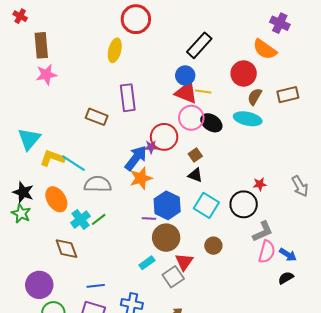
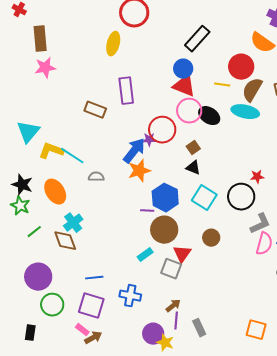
yellow line: (203, 92) -> (222, 85), moved
brown semicircle: (255, 97) -> (252, 90), size x1.4
gray semicircle: (98, 184) -> (96, 177), size x0.6
cyan cross: (81, 219) -> (73, 223), moved
green line: (99, 219) -> (34, 232), moved
gray square: (173, 277) -> (171, 269), turned -35

